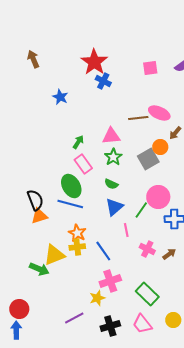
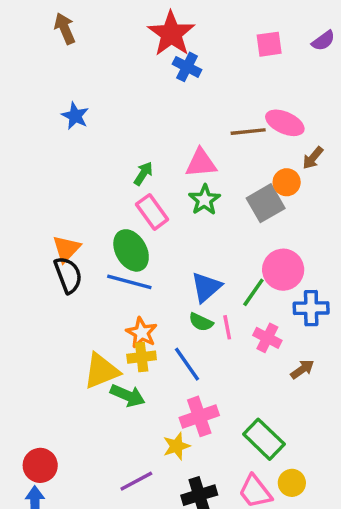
blue star: (60, 97) -> (75, 116), moved
green semicircle: (111, 184) -> (201, 322), moved
orange triangle: (39, 216) -> (66, 249), moved, turned -30
pink cross: (147, 249) -> (267, 338), moved
green arrow: (39, 269) -> (128, 395), moved
yellow circle: (173, 320) -> (292, 483), moved

